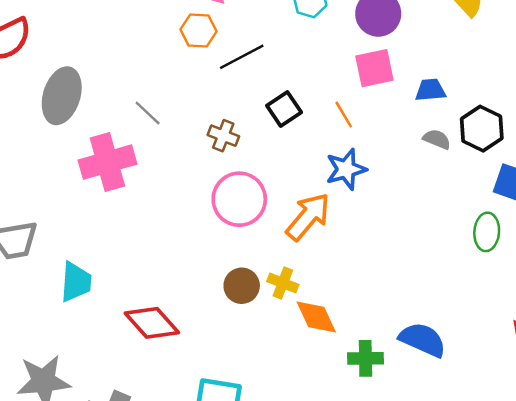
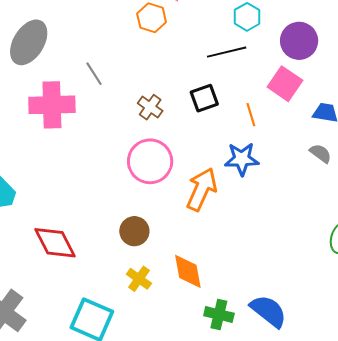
black line: (242, 57) -> (227, 52), moved
pink square: (374, 68) -> (285, 84), turned 32
orange arrow: (308, 217) -> (202, 189), turned -30
yellow cross: (283, 283) -> (139, 279), moved

